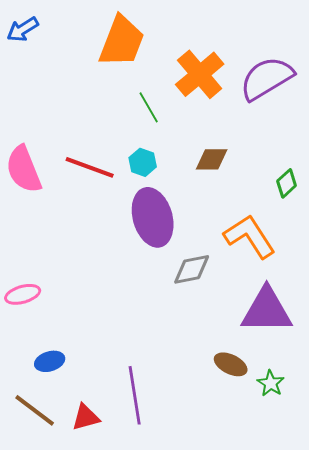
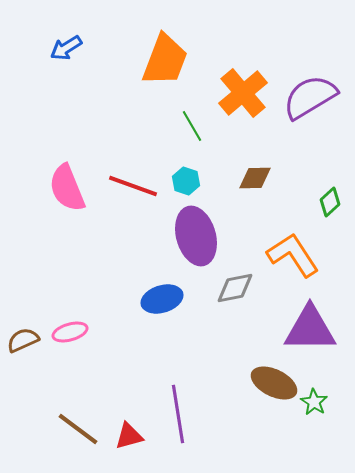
pink ellipse: (23, 294) -> (70, 332), moved
blue ellipse: (50, 361) -> (162, 299), moved, size x1.4
brown ellipse: (231, 364) -> (274, 383), size x1.4

